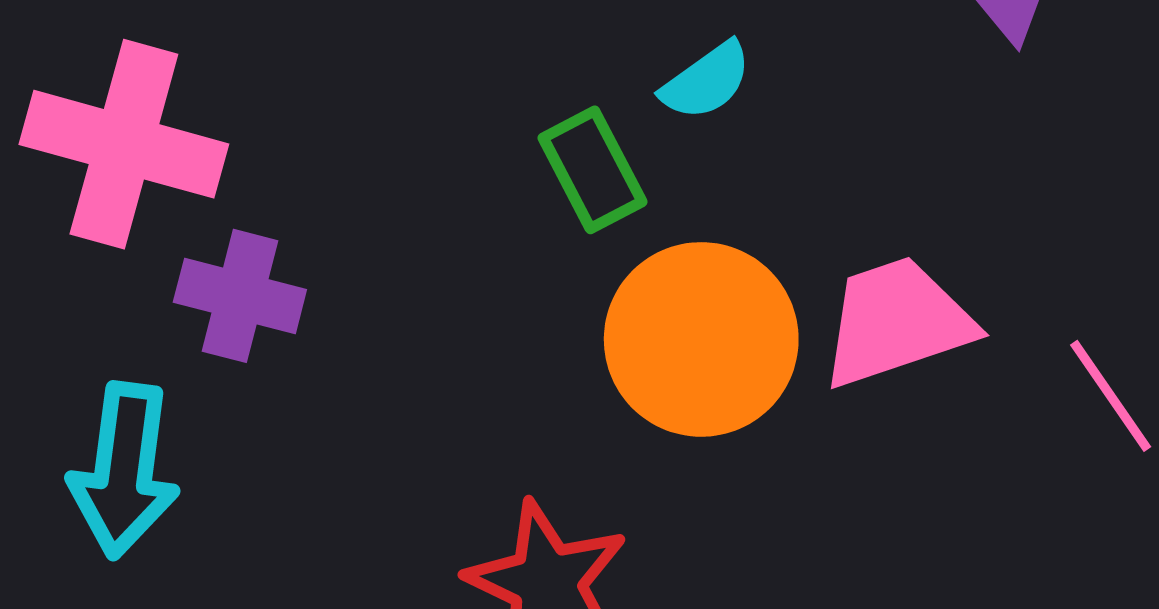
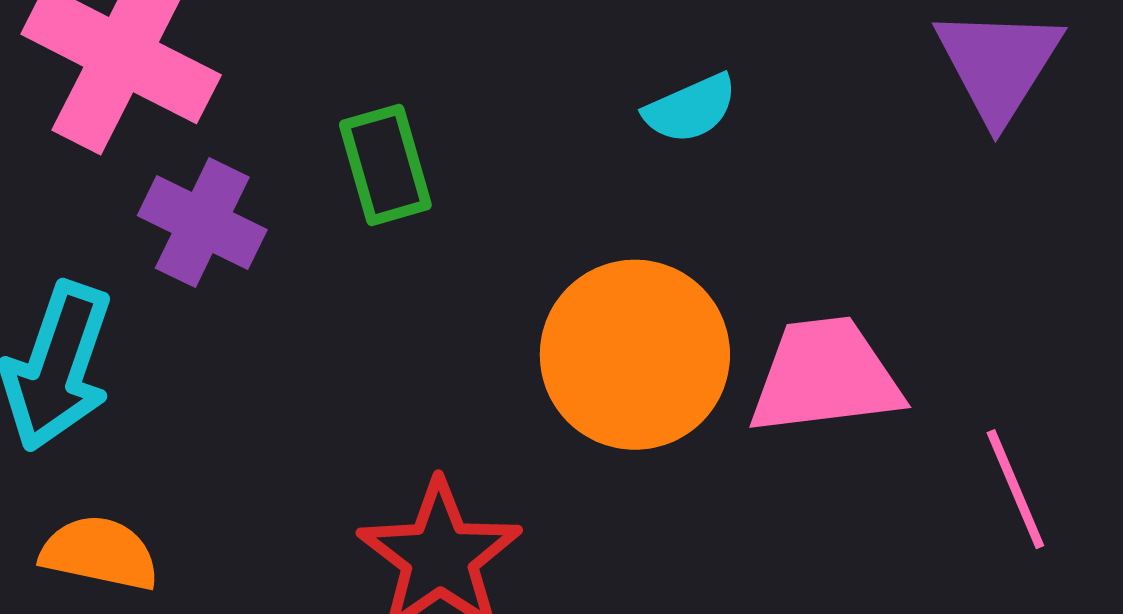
green rectangle: (593, 170) -> (385, 165), moved

